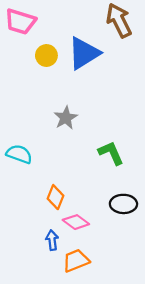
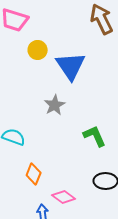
blue triangle: (84, 53) -> (71, 66), moved, turned -32
orange diamond: (56, 197) -> (34, 174), moved

